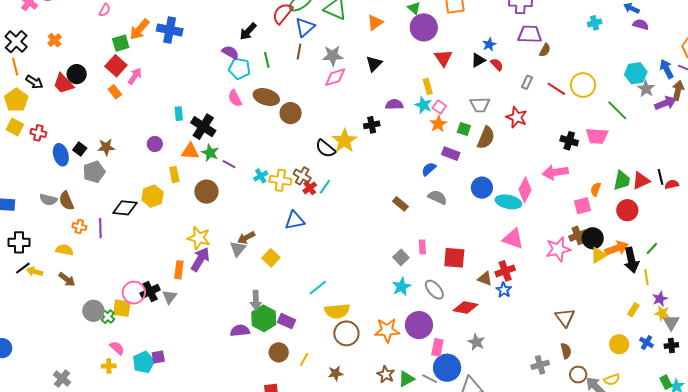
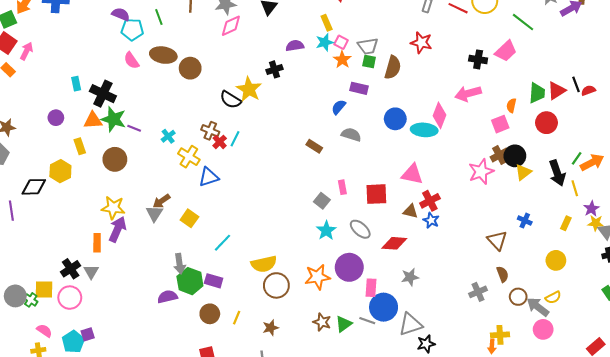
cyan star: (423, 105) -> (325, 42), turned -30
gray trapezoid: (480, 105) -> (368, 46), moved
pink trapezoid: (597, 136) -> (506, 51), turned -40
green star: (210, 153) -> (113, 119), size x1.4
yellow cross: (280, 180) -> (189, 157), moved, turned 30
pink triangle: (513, 239) -> (412, 174), moved
orange arrow: (617, 248) -> (592, 162), moved
cyan line: (318, 288) -> (223, 243), moved
pink circle: (134, 293) -> (70, 298), moved
gray star: (476, 342) -> (410, 277), turned -30
blue cross: (647, 342) -> (525, 221), moved

